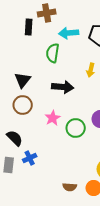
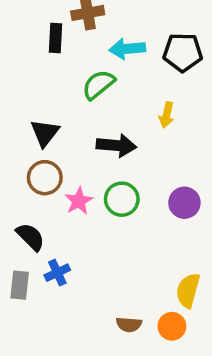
green semicircle: (53, 53) -> (98, 85), turned 42
pink star: (53, 118) -> (79, 201), moved
green circle: (76, 128) -> (122, 199), moved

